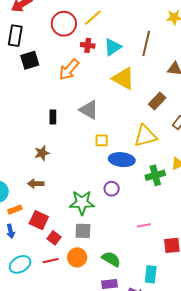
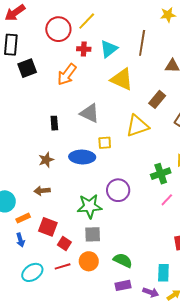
yellow triangle: (145, 136) -> (137, 126), moved
blue ellipse: (122, 160) -> (82, 157), moved
purple circle: (112, 189) -> (118, 190), size x1.5
pink line: (144, 225) -> (167, 200), moved, turned -32

